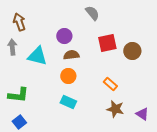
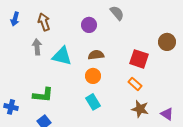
purple circle: (64, 36) -> (89, 25), moved
red square: (107, 43) -> (139, 59), moved, turned 30
brown circle: (132, 51) -> (167, 42), moved
cyan rectangle: (68, 102) -> (93, 102), turned 35

